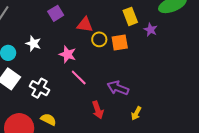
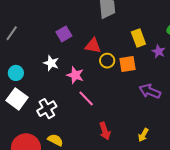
white star: (33, 44) -> (51, 63), moved
white cross: (40, 88) -> (47, 109), turned 30
purple arrow: (118, 88) -> (150, 91), moved

